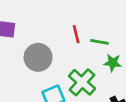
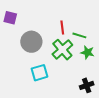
green cross: (82, 82) -> (62, 50), moved

